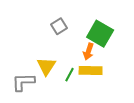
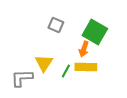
gray square: (59, 26) -> (56, 25), turned -35

